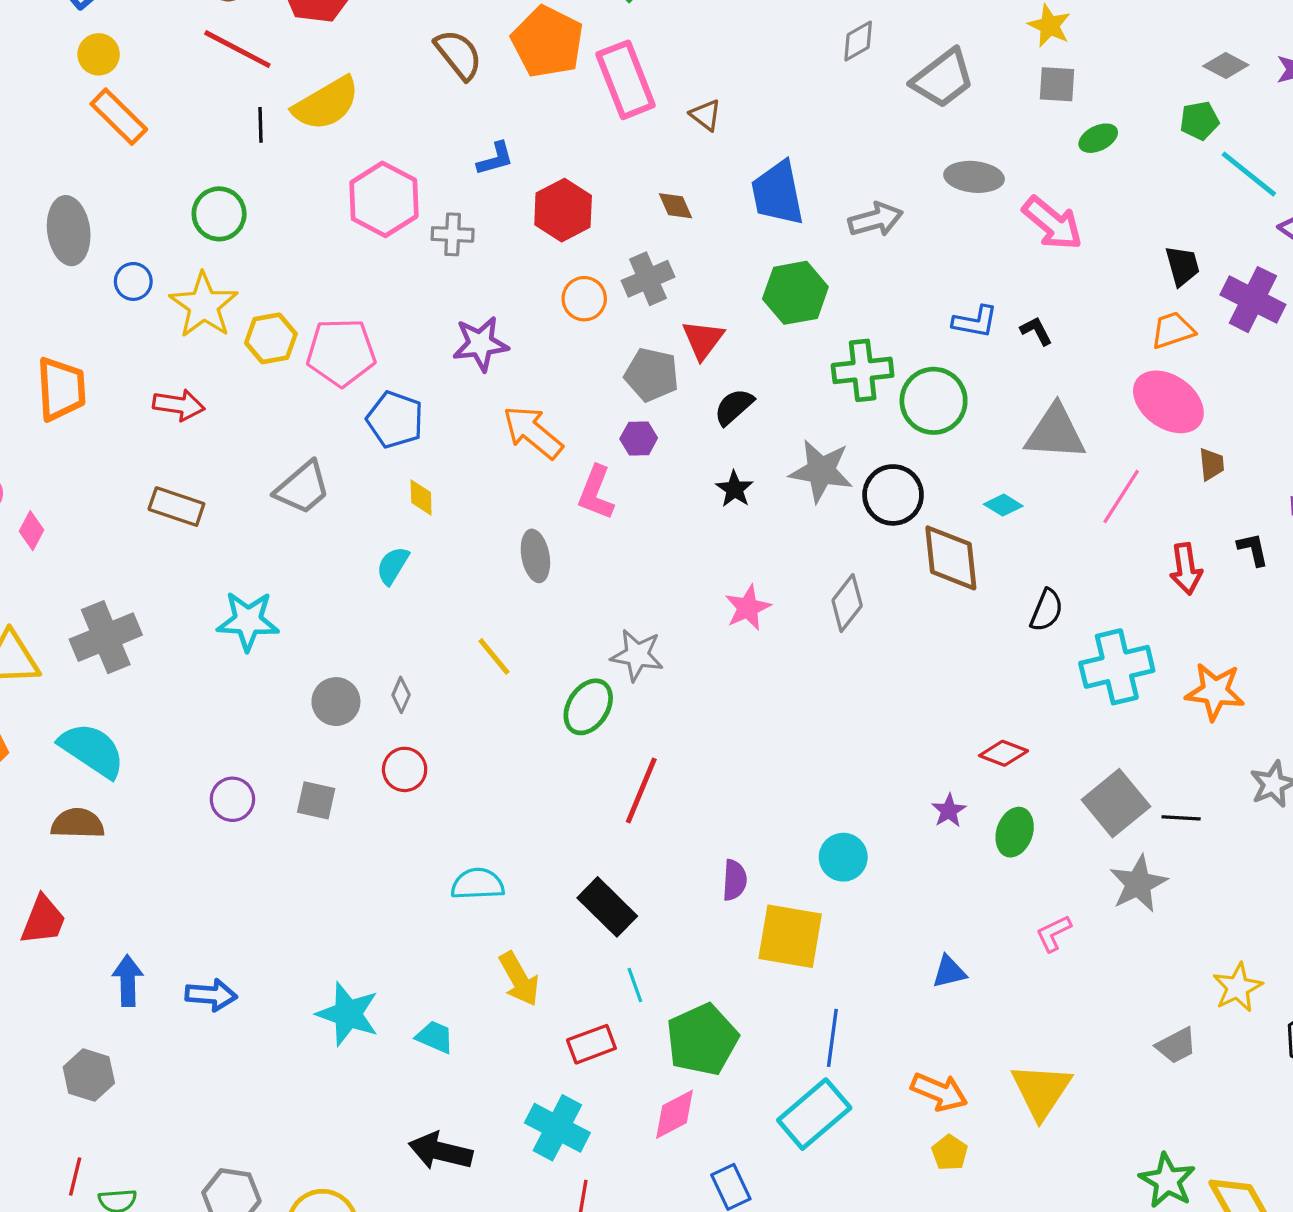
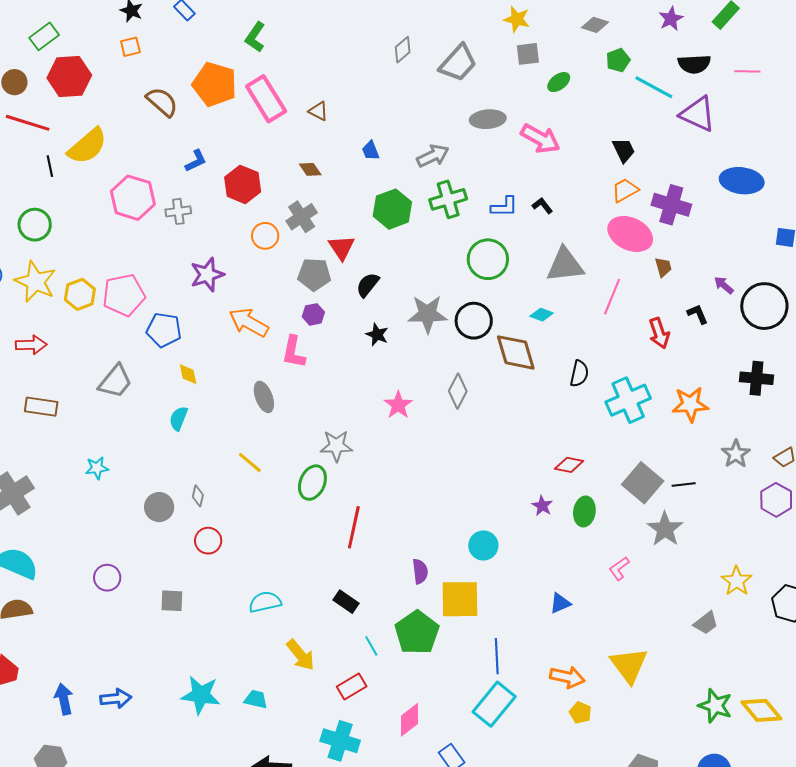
gray diamond: (1226, 65) -> (595, 25), moved
blue trapezoid: (778, 193) -> (371, 151), size x0.5
purple cross: (1253, 300) -> (671, 205), moved
green cross: (863, 370) -> (448, 199), moved
cyan star: (248, 621) -> (97, 468), size x0.6
gray square: (316, 800) -> (172, 601), moved
black rectangle: (607, 907) -> (346, 602), size x0.7
green pentagon: (702, 1040) -> (417, 632), moved

